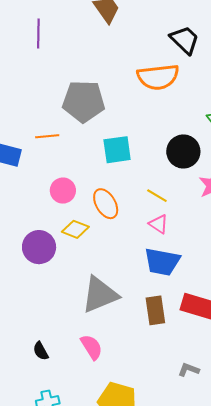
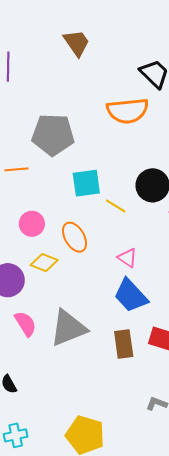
yellow line: (157, 196) -> (116, 206), moved
blue trapezoid: (162, 262) -> (131, 296), turned 36
pink semicircle: (92, 347) -> (25, 324), moved

